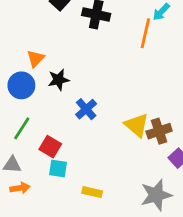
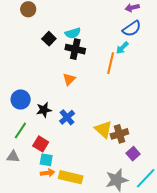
orange triangle: (36, 58) -> (69, 79), moved
black star: (59, 80) -> (44, 110), moved
orange arrow: (20, 188) -> (47, 173), moved
yellow rectangle: (92, 192) -> (71, 177), size x1.6

